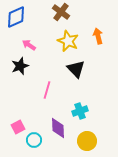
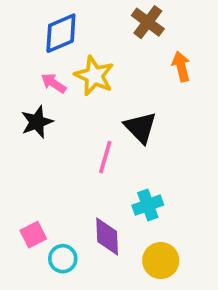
brown cross: (61, 12) -> (148, 22), moved
blue diamond: (16, 17) -> (61, 33), moved
yellow star: (68, 41) -> (94, 76), moved
pink line: (47, 90) -> (105, 157), moved

